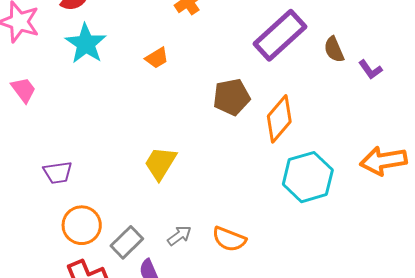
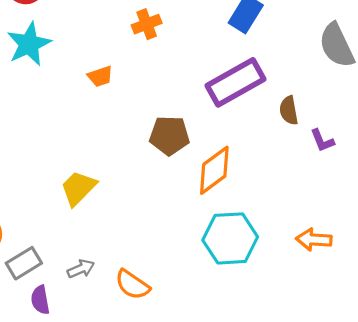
orange arrow: (383, 161) -> (314, 240), size x0.7

